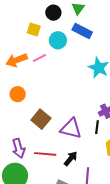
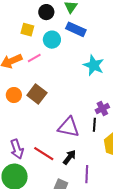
brown square: (41, 119) -> (37, 94), moved
red line: (45, 154) -> (44, 154), turned 30

